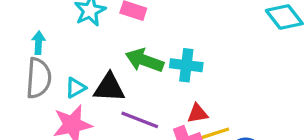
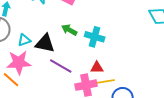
green arrow: (145, 60) -> (69, 30), size x0.7

